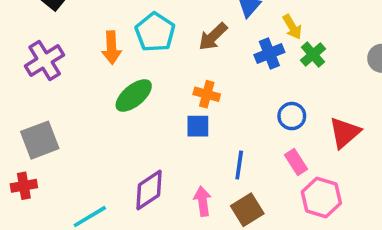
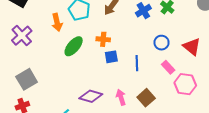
orange cross: (207, 94) -> (103, 39), moved
red triangle: (345, 133) -> (192, 47), turned -30
blue line: (239, 165) -> (137, 63), moved
purple diamond: (149, 190) -> (91, 96), turned 60

